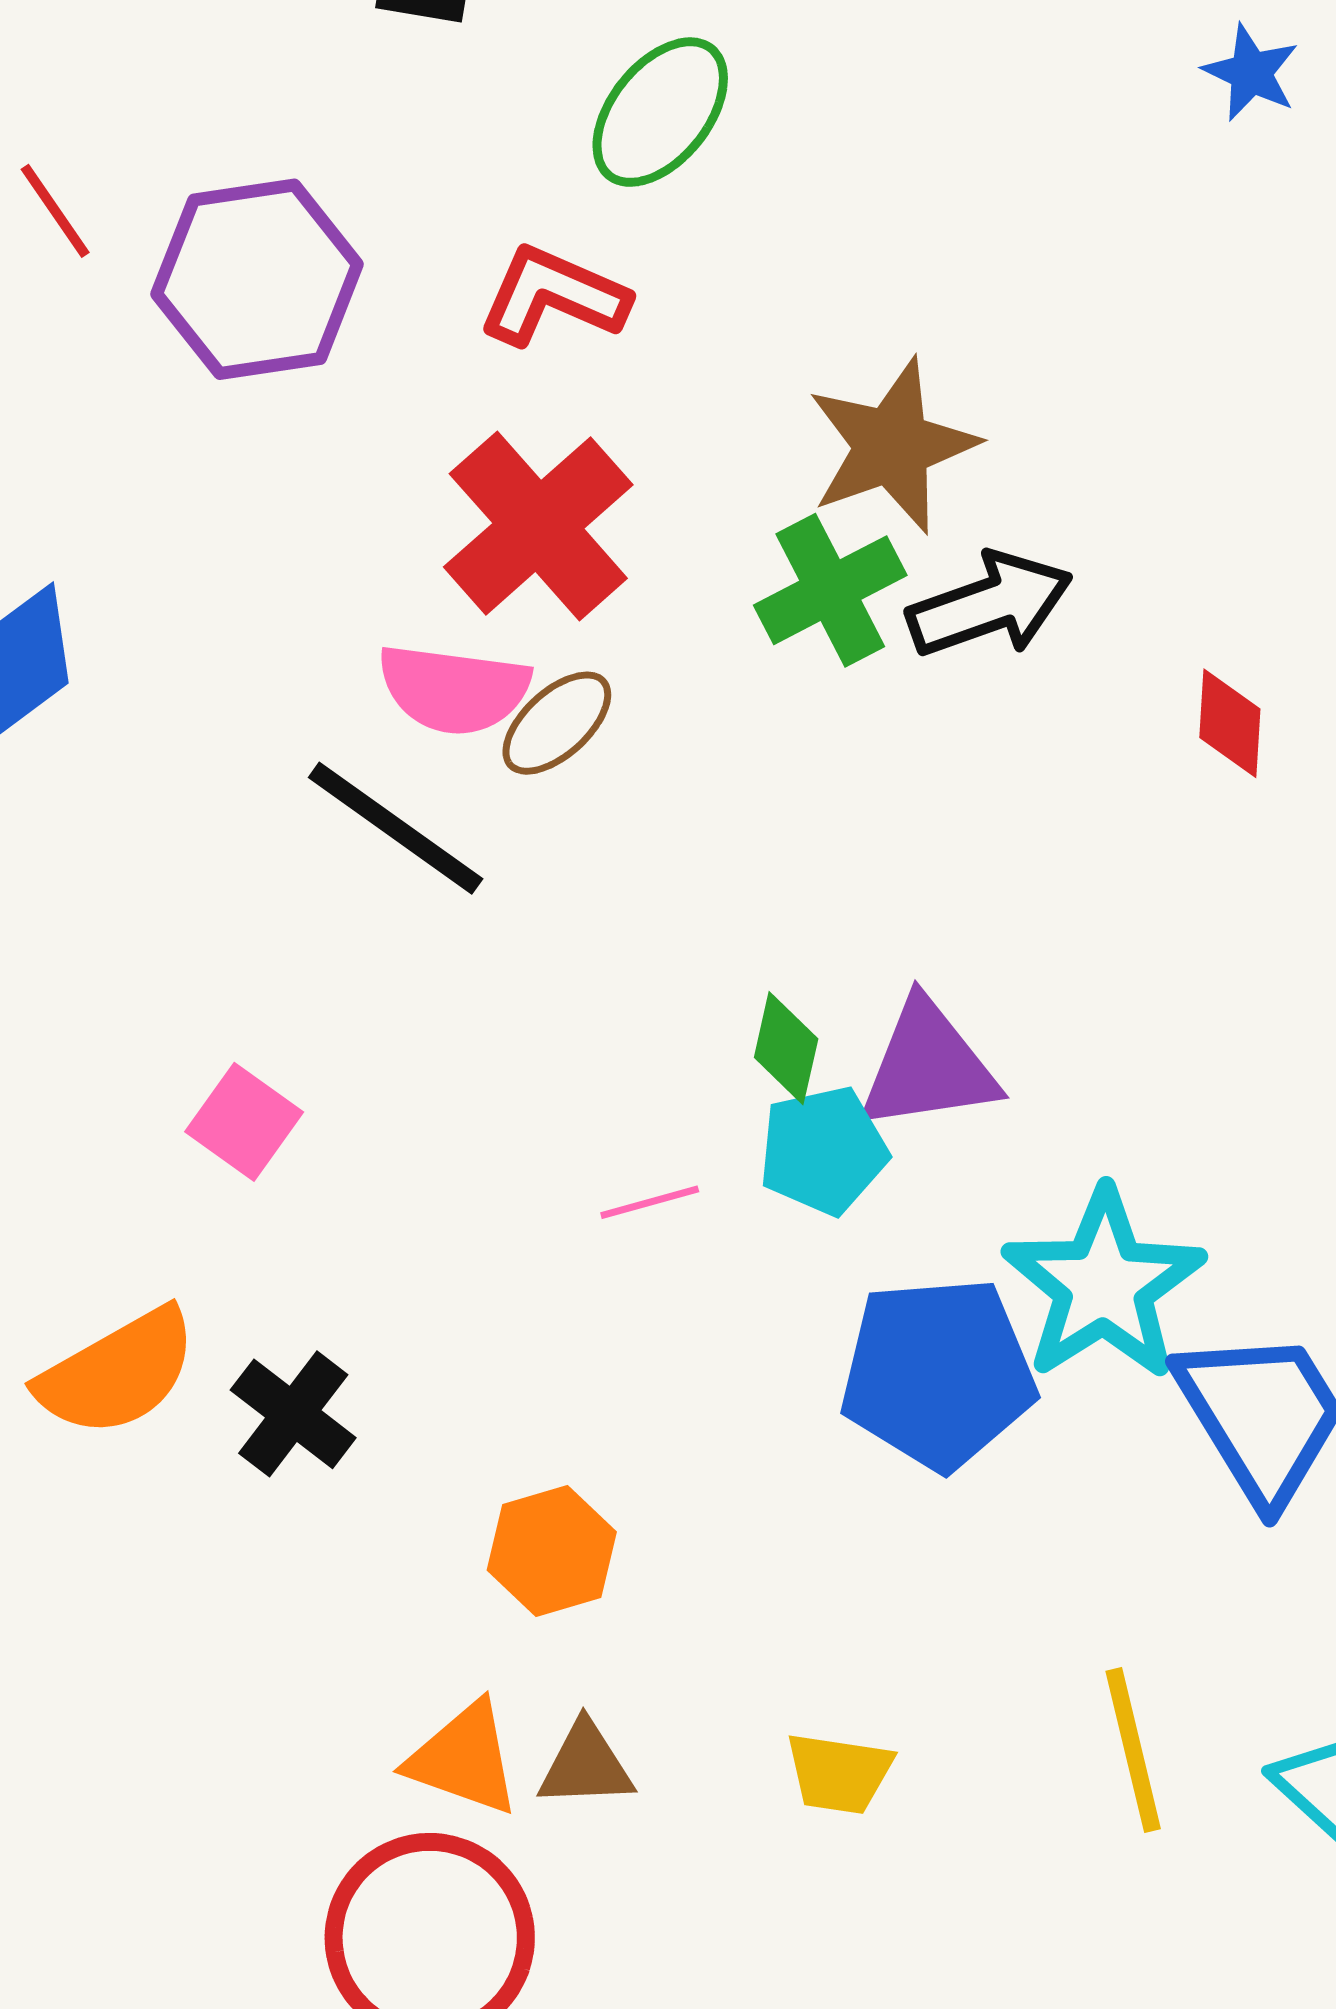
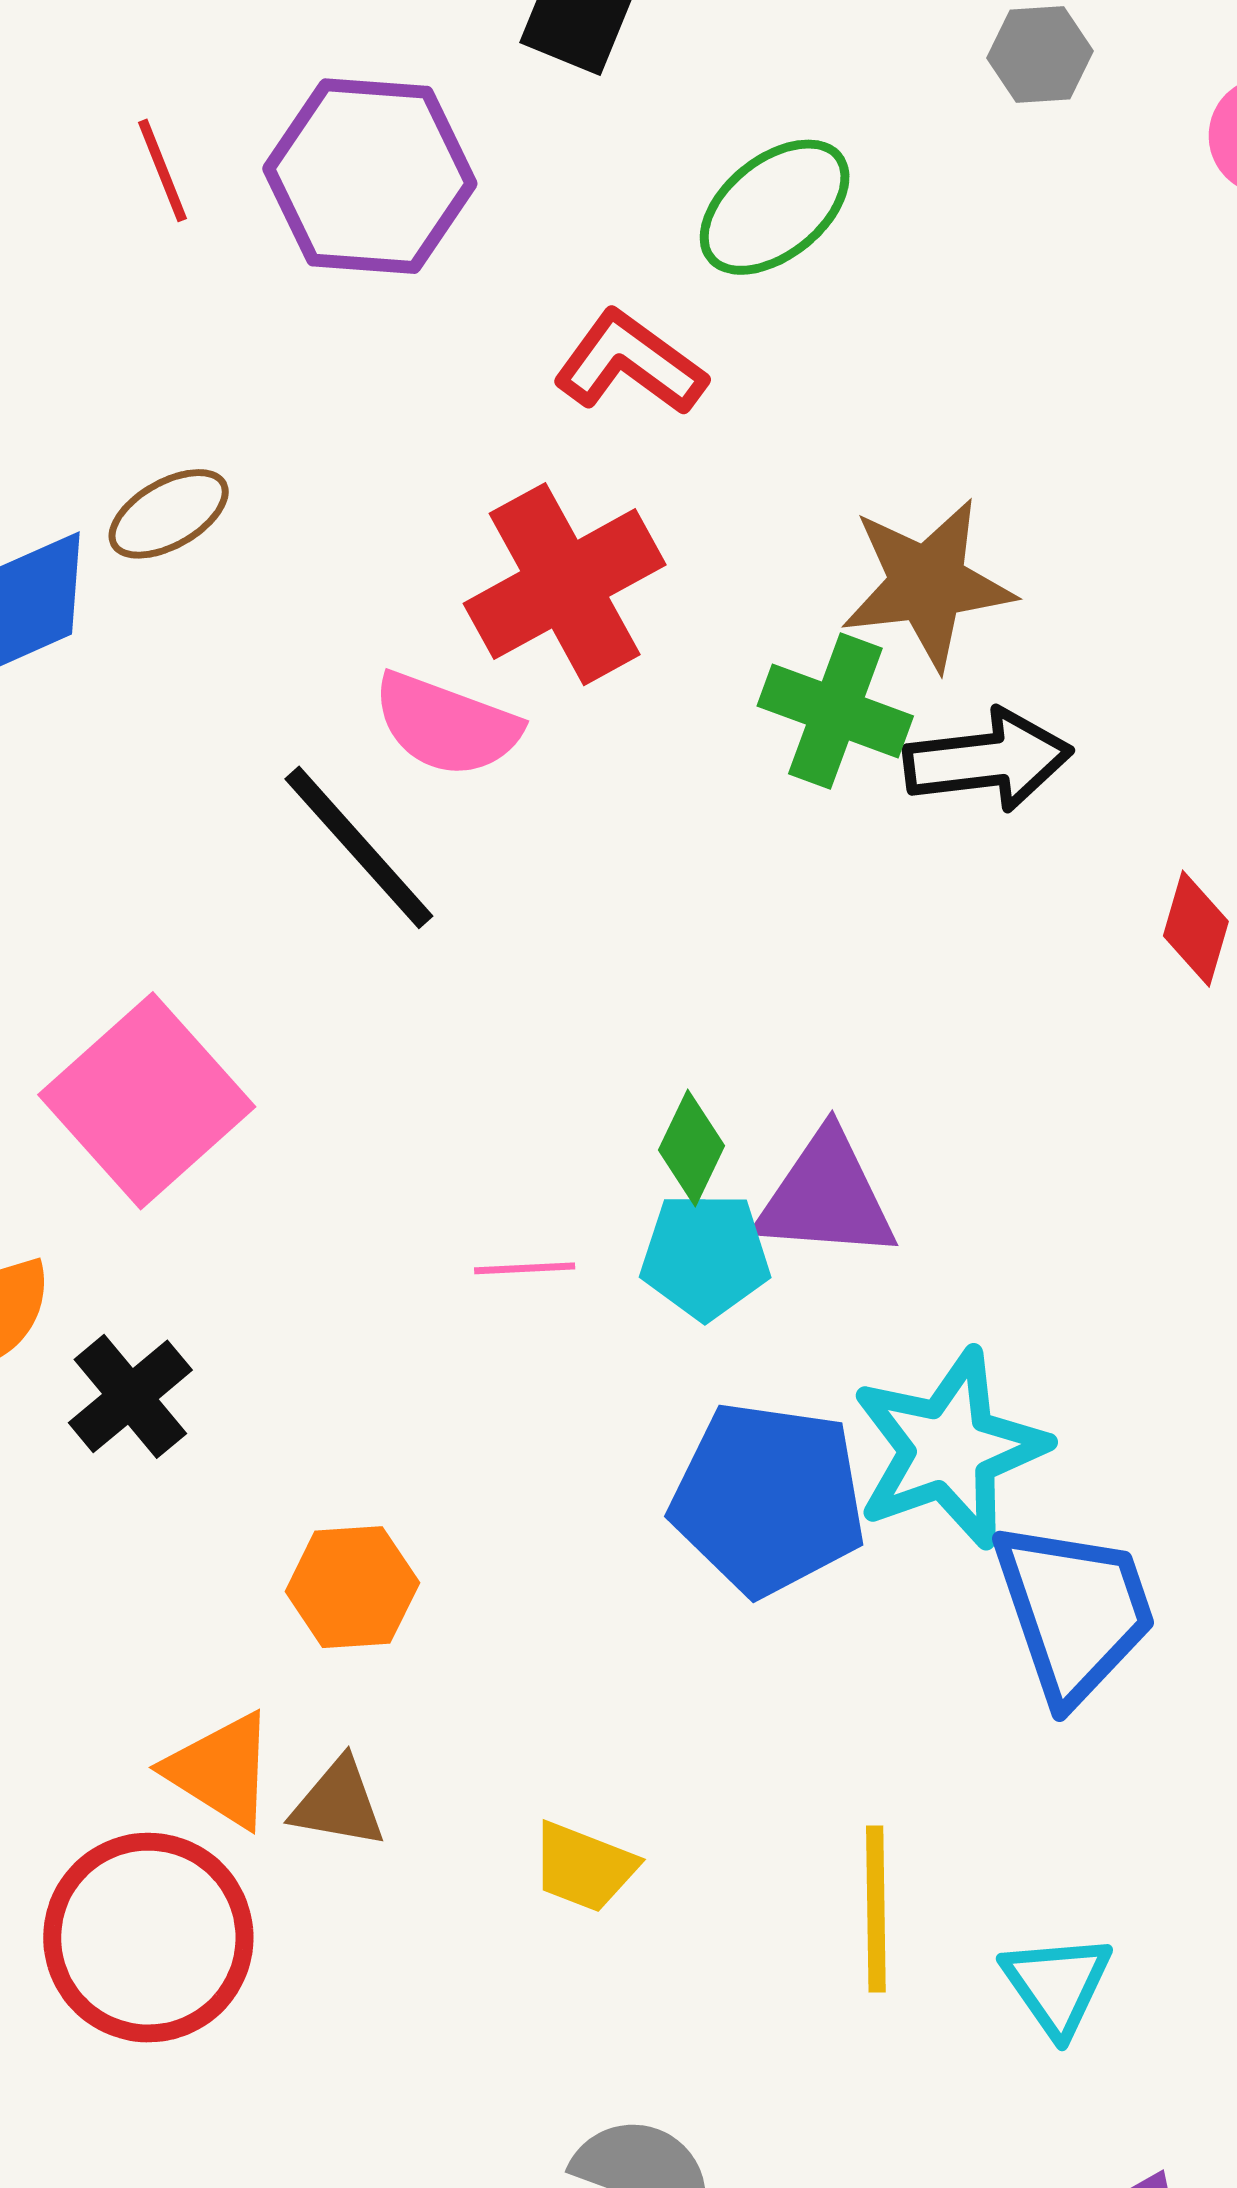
purple hexagon: (257, 279) -> (370, 176), moved
green cross: (830, 590) -> (835, 711), turned 35
brown ellipse: (557, 723) -> (169, 514), moved
pink square: (244, 1122) -> (147, 1101), size x1.8

